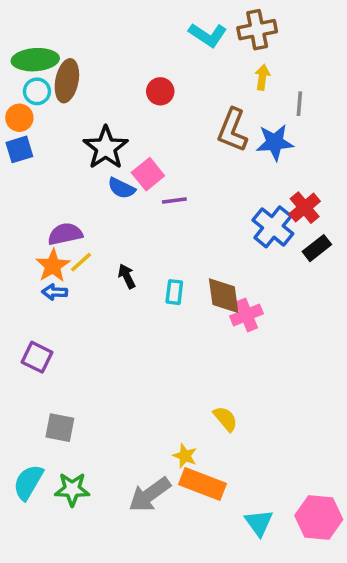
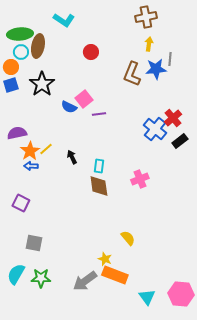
cyan L-shape: (208, 35) -> (64, 20), moved
blue star: (275, 142) -> (156, 69), moved
black star: (106, 148) -> (42, 84), moved
purple semicircle: (65, 234) -> (17, 133), moved
brown diamond: (224, 296) -> (99, 186), moved

